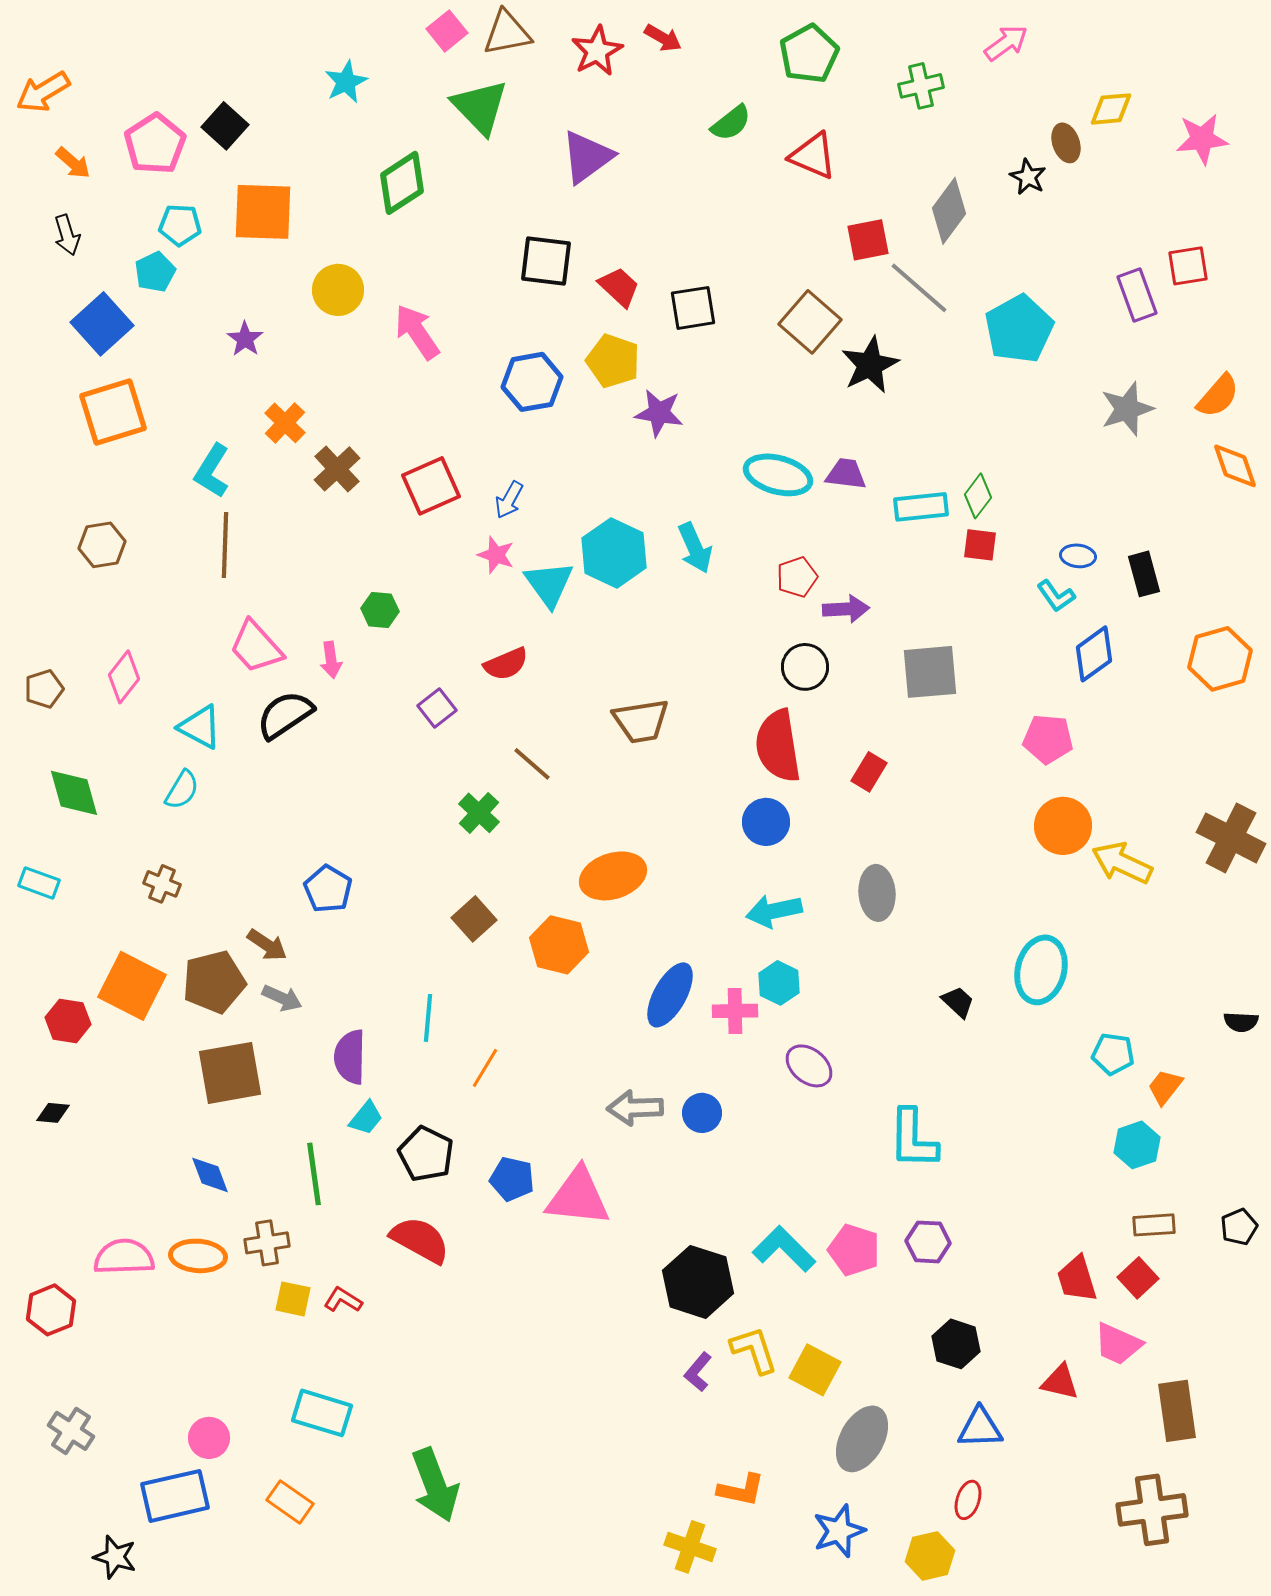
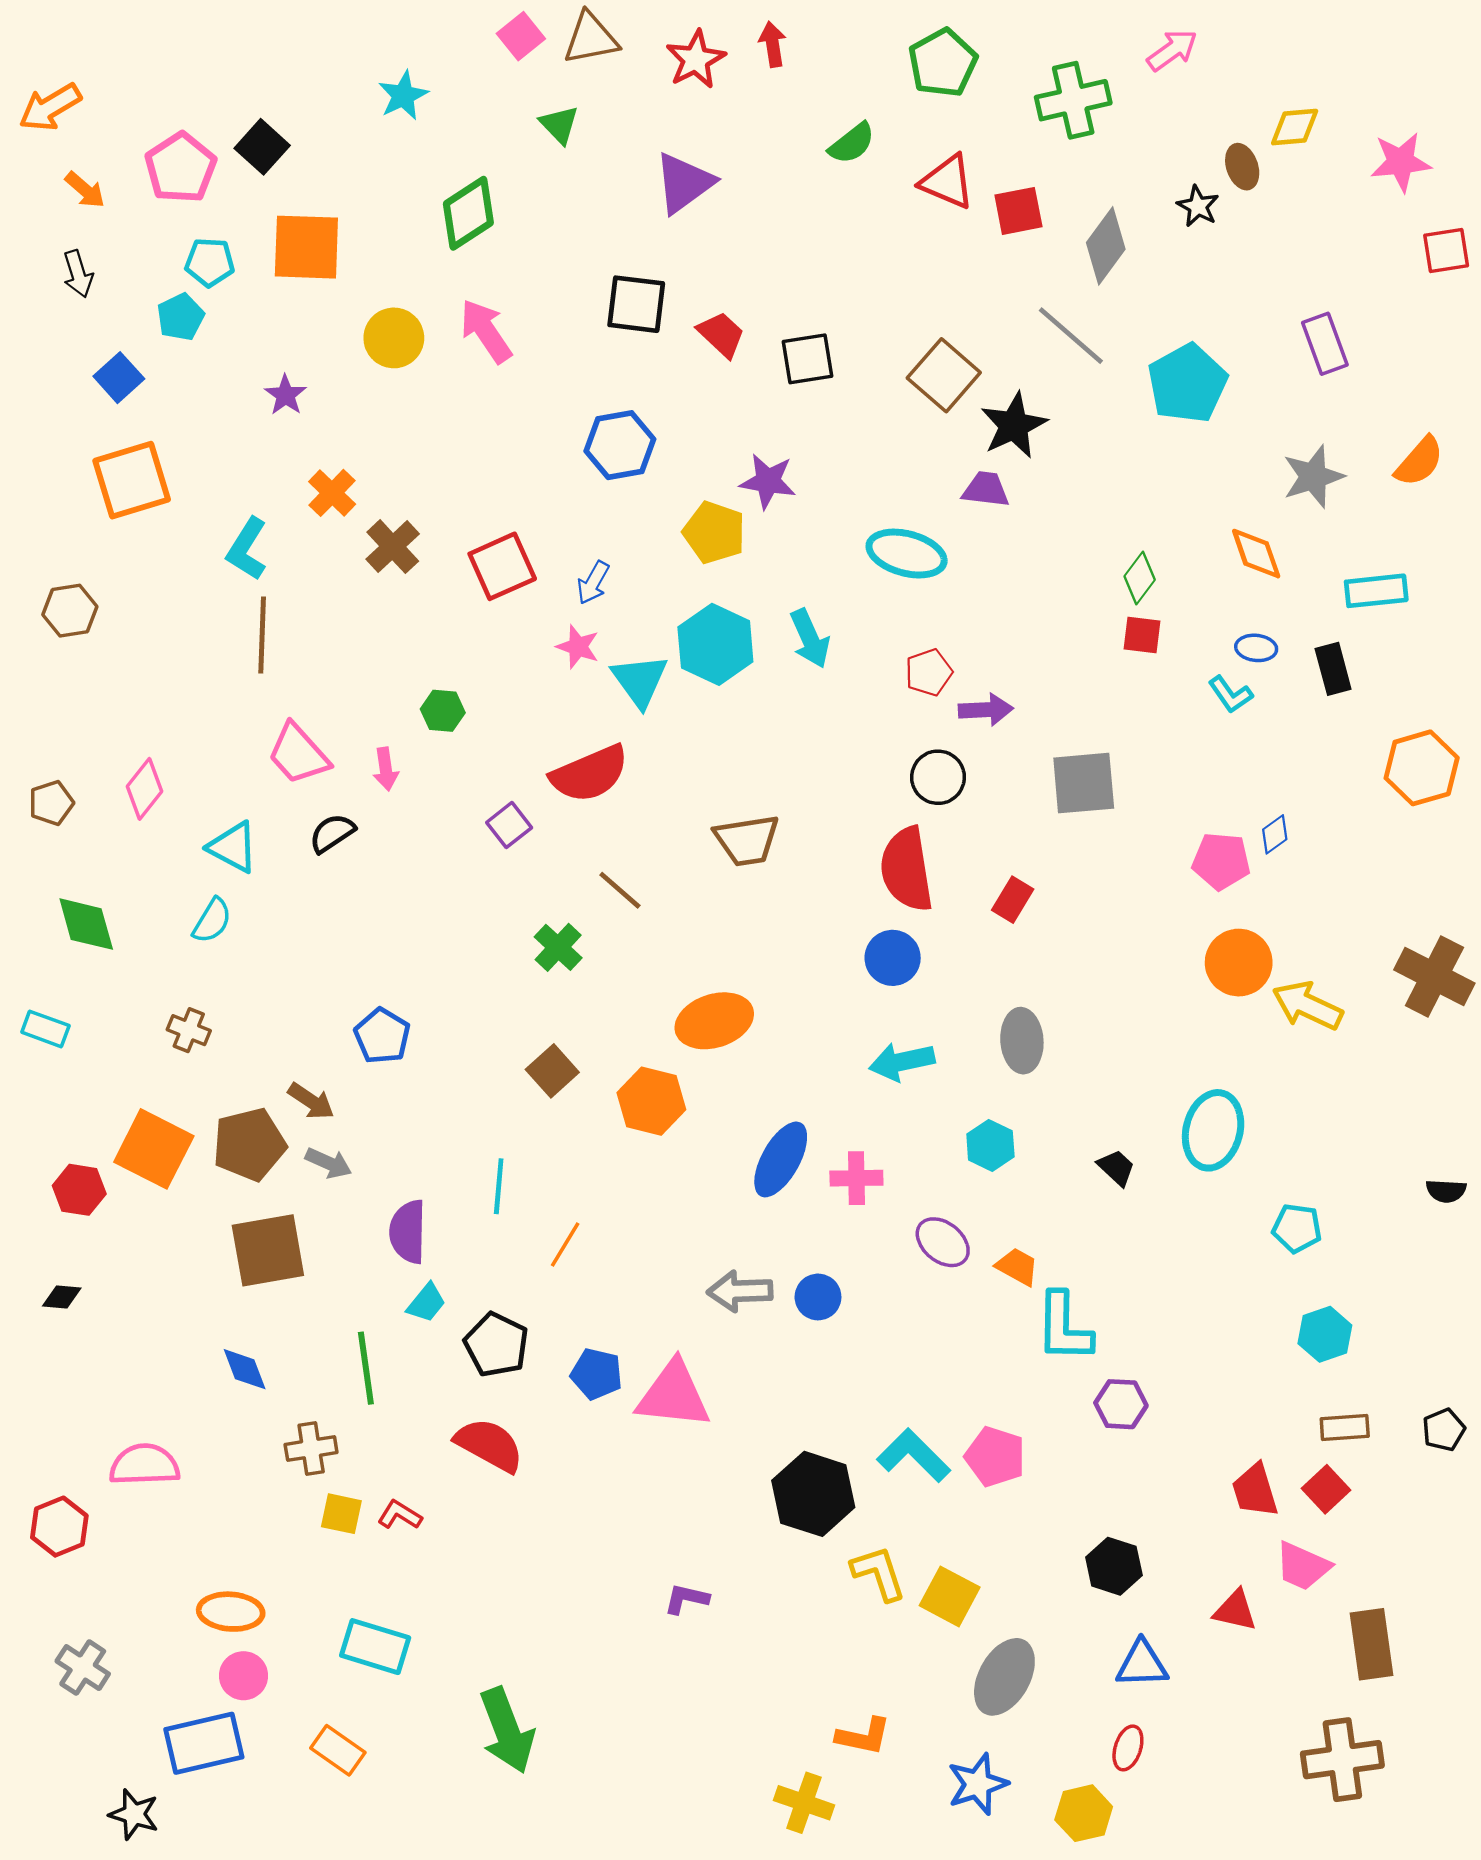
red arrow: (663, 38) -> (773, 44), turned -129
green cross: (921, 86) -> (1073, 100), size x1.4
green triangle: (480, 107) -> (559, 125), size x0.6
red square: (868, 240) -> (1018, 211), moved
red square: (1188, 266) -> (1446, 251), moved
blue square: (102, 324) -> (119, 378), size x0.7
pink arrow: (417, 332) -> (486, 331), moved
yellow pentagon: (613, 361) -> (714, 533), moved
orange diamond: (1235, 466) -> (1256, 554), moved
purple trapezoid: (846, 474) -> (986, 489), moved
cyan rectangle: (921, 507) -> (1376, 591), moved
brown hexagon: (102, 545) -> (70, 611), moved
blue diamond: (1094, 654) -> (1275, 834), moved, size x0.6
red semicircle: (506, 664) -> (590, 774), size x1.5
black semicircle: (285, 715) -> (332, 833), size x0.7
cyan hexagon: (779, 983) -> (990, 1145), moved
orange trapezoid: (1165, 1087) -> (1017, 1267), moved, turned 81
purple hexagon: (928, 1242) -> (1121, 1404), moved
orange ellipse: (198, 1256) -> (231, 1612), moved
purple L-shape: (698, 1372) -> (686, 1599), moved, turned 63

